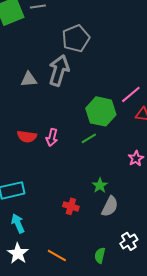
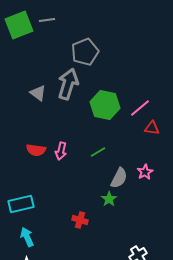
gray triangle: (29, 79) -> (38, 93), turned 42
green hexagon: (101, 111) -> (105, 105), moved
gray semicircle: (110, 206) -> (119, 178), moved

